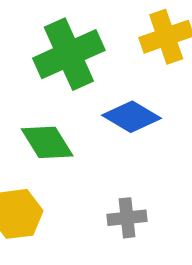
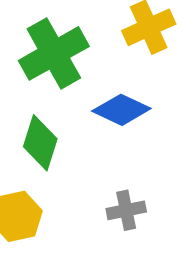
green diamond: (47, 142) -> (40, 143), turned 54

